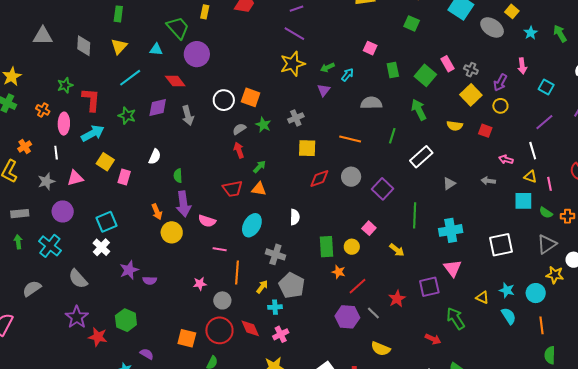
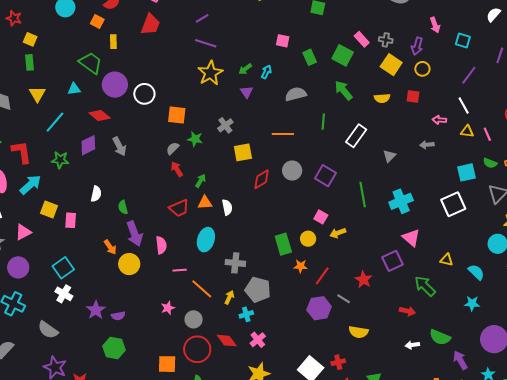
white circle: (224, 100) -> (144, 94), moved
cyan square: (523, 201) -> (467, 172), moved
white semicircle: (295, 217) -> (227, 207), moved
pink semicircle: (207, 221) -> (161, 245), turned -102
yellow arrow: (397, 250) -> (338, 233), moved, turned 133
orange line: (237, 272) -> (202, 289), turned -40
cyan star: (507, 290) -> (472, 303), moved
green hexagon: (126, 320) -> (114, 348), moved

